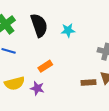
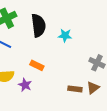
orange rectangle: (45, 66) -> (37, 65), turned 48

